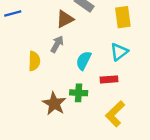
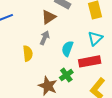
red rectangle: (109, 79) -> (90, 61), size x1.5
green cross: (79, 93) -> (66, 75), turned -32

